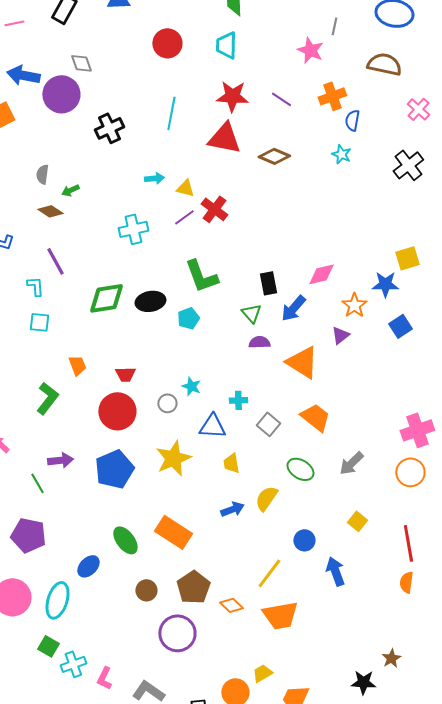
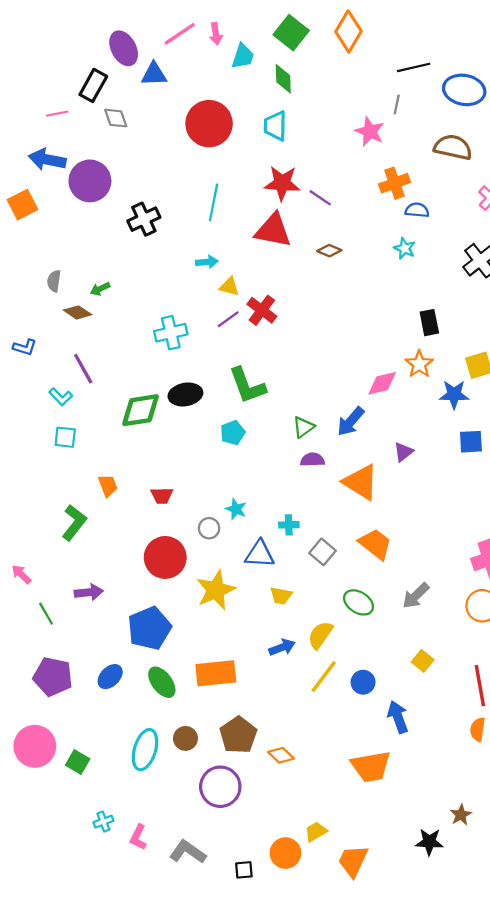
pink line: (14, 23) -> (57, 114), moved
red circle: (167, 43) -> (209, 124), size x1.4
gray diamond: (81, 63) -> (116, 118), moved
purple line: (281, 99) -> (320, 198), moved
blue semicircle: (352, 120) -> (417, 210), turned 85
brown diamond: (274, 156) -> (329, 251), size x0.7
gray semicircle: (42, 174) -> (54, 281), moved
cyan arrow: (154, 178) -> (207, 262), moved
black rectangle: (268, 283) -> (429, 323), moved
cyan L-shape: (35, 286) -> (61, 397), turned 140
black ellipse: (150, 301) -> (185, 394), moved
orange star: (354, 305) -> (419, 364), moved
green triangle: (251, 313) -> (303, 427), turned 35
blue square: (400, 326) -> (471, 442), turned 30
red circle: (117, 411) -> (165, 557), moved
yellow trapezoid: (231, 463) -> (281, 596), turned -70
blue pentagon: (114, 469) -> (149, 628), moved
green line: (37, 483) -> (46, 614), moved
orange rectangle: (173, 532) -> (216, 673), turned -39
blue ellipse: (88, 566) -> (110, 677), moved
yellow line: (269, 573) -> (324, 677), moved
cyan ellipse: (57, 600) -> (145, 750), moved
orange trapezoid: (280, 615) -> (371, 766), moved
green square: (48, 646) -> (78, 762), moved
cyan cross: (73, 664) -> (103, 822), size x0.7

